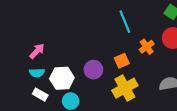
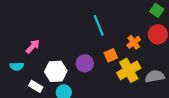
cyan line: (125, 22) -> (99, 25), moved
cyan semicircle: (37, 73) -> (17, 66), moved
yellow cross: (125, 88) -> (129, 70), moved

